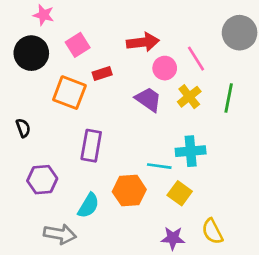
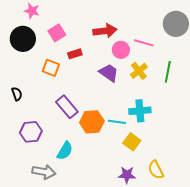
pink line: (196, 59) -> (144, 43), turned -42
orange square: (69, 93) -> (51, 68), size x0.7
purple rectangle: (91, 146) -> (67, 107), turned -50
orange hexagon: (129, 191) -> (92, 122), moved

